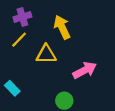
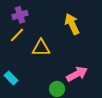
yellow arrow: (62, 27) -> (72, 24), moved
pink arrow: (85, 70) -> (77, 74), moved

